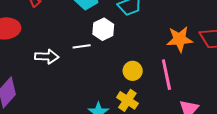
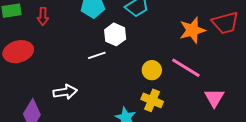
white arrow: (47, 57) -> (65, 92), moved
pink line: (166, 75) -> (186, 68), turned -36

